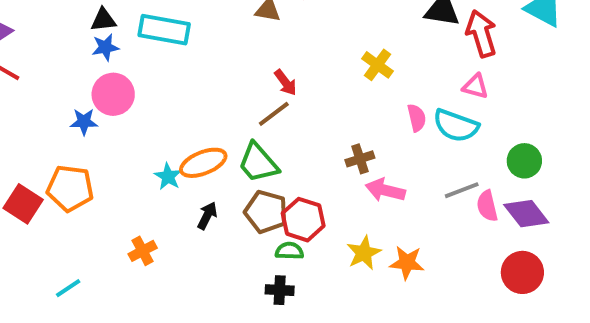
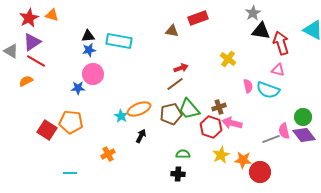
red arrow: (286, 83) -> (181, 68), turned -72
green circle: (524, 161) -> (303, 117), moved
green trapezoid: (258, 163) -> (189, 109), moved
gray line: (462, 190) -> (271, 139), moved
brown pentagon: (266, 212) -> (171, 114), moved, turned -30
red hexagon: (303, 220) -> (211, 127), moved
red circle: (522, 272) -> (260, 172), moved
cyan line: (68, 288) -> (70, 173), turned 32

